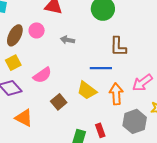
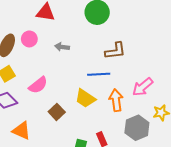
brown L-shape: (118, 47) -> (115, 51), turned -95

